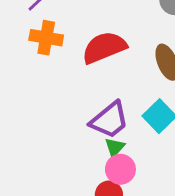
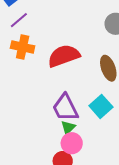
purple trapezoid: (109, 120) -> (65, 108), turned 100

